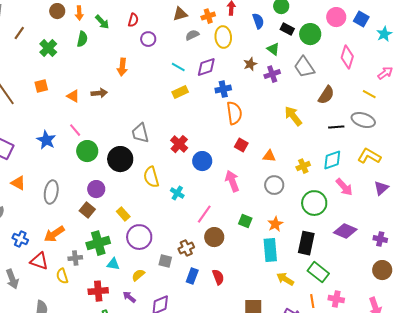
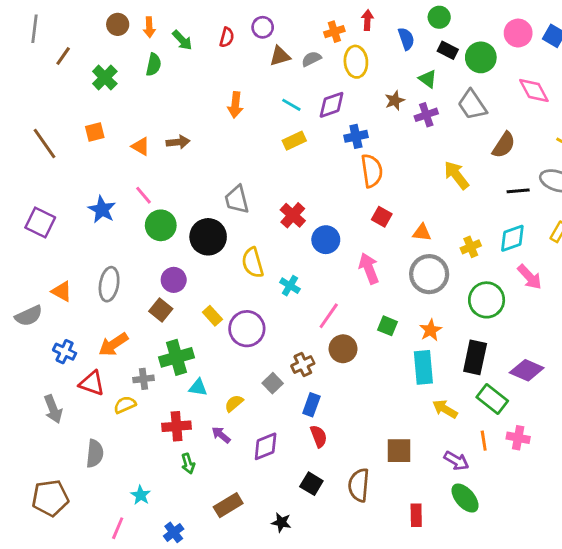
brown triangle: (180, 14) -> (280, 56), moved
purple circle: (148, 39) -> (263, 27), moved
pink diamond: (347, 57) -> (534, 90), turned -45
orange arrow: (122, 67) -> (235, 105), moved
orange triangle: (18, 183) -> (62, 291), moved
gray circle: (274, 185) -> (429, 274), size x1.4
purple diamond: (345, 231) -> (527, 370), moved
purple circle: (139, 237) -> (247, 329), moved
gray square: (165, 261) -> (273, 383), turned 32
yellow semicircle: (62, 276) -> (125, 405), turned 84
red semicircle: (218, 277) -> (319, 436), moved

